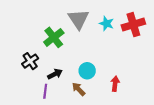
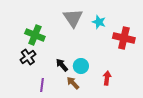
red cross: (133, 25) -> (124, 38), moved, turned 30
green cross: (54, 37) -> (35, 35), moved, turned -30
black arrow: (55, 74) -> (62, 65), moved, turned -104

